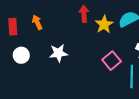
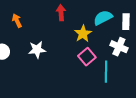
yellow star: (104, 24) -> (83, 34), moved

